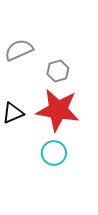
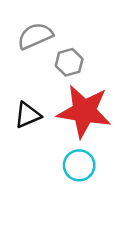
gray hexagon: (58, 71) -> (69, 62), moved

